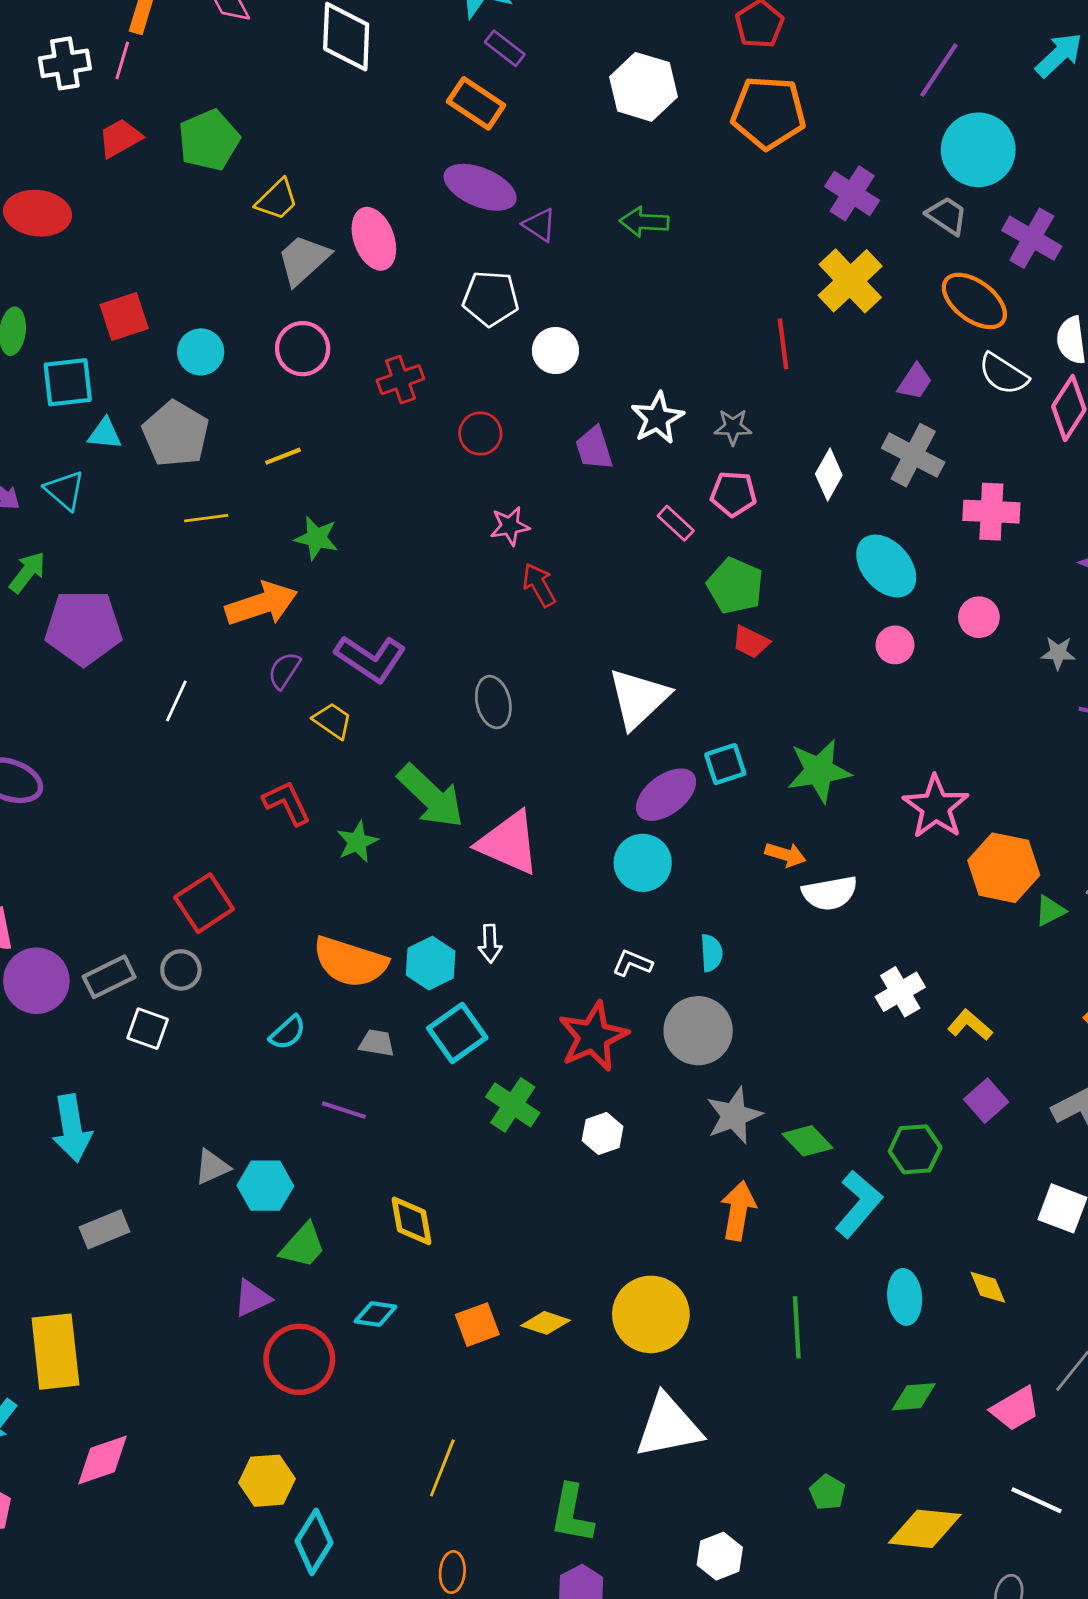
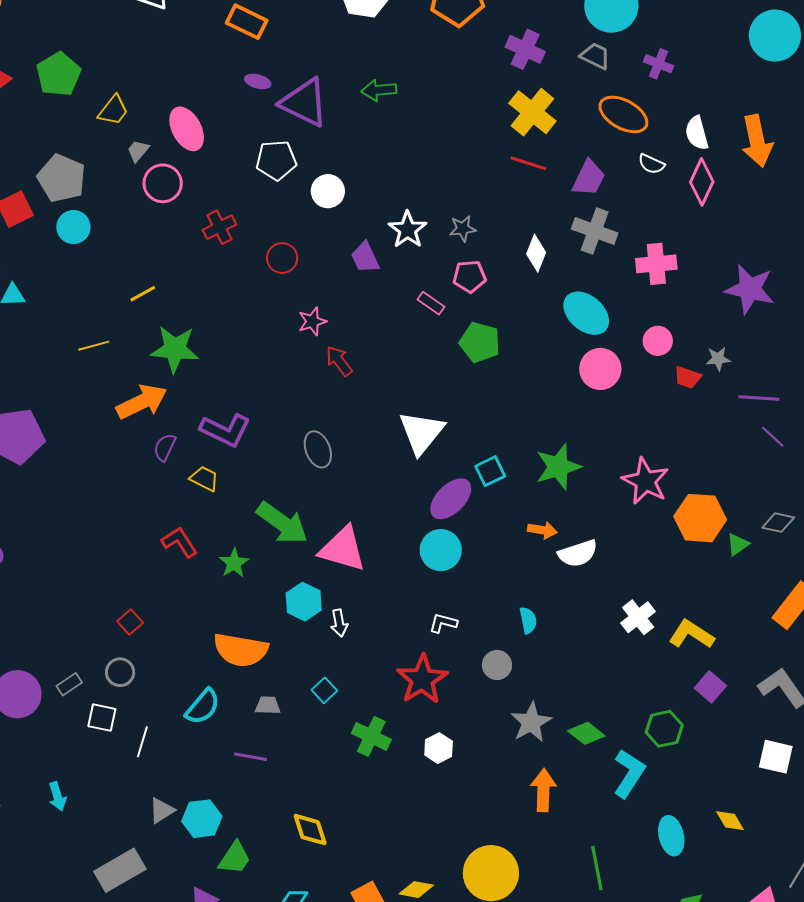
purple ellipse: (480, 187) -> (258, 81), size x0.5
purple triangle: (540, 225) -> (304, 103), size x2.0
purple cross: (1032, 238) -> (658, 64), size x0.7
gray trapezoid: (303, 260) -> (138, 151), size x0.6
red line: (783, 344) -> (528, 163), moved, turned -57
pink circle: (303, 349) -> (163, 183), moved
white semicircle: (1003, 374) -> (651, 164), size x0.7
purple trapezoid: (915, 382) -> (589, 178), size x1.4
gray pentagon: (176, 434) -> (62, 178), moved
green star: (316, 538) -> (175, 349), size x1.5
red trapezoid: (751, 642) -> (687, 377), moved
pink circle: (895, 645) -> (600, 369), size x1.5
white line: (176, 701) -> (142, 742), moved
red square: (204, 903) -> (130, 622), size x0.6
cyan semicircle: (711, 953) -> (528, 620), moved
cyan hexagon: (431, 963) -> (304, 602), moved
gray rectangle: (109, 977) -> (69, 684), size x0.7
yellow L-shape: (970, 1025) -> (691, 634), size x1.4
gray circle: (698, 1031) -> (497, 665), size x0.6
cyan semicircle: (288, 1033) -> (203, 707), size x1.4
cyan square: (457, 1033) -> (324, 690), size x0.6
cyan arrow: (72, 1128) -> (57, 796), size x0.6
gray rectangle: (105, 1229) -> (120, 870), moved, size x1.4

